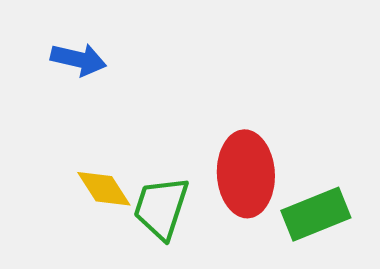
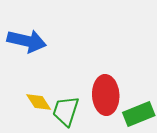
blue arrow: (78, 59) -> (27, 41), size x1.5

